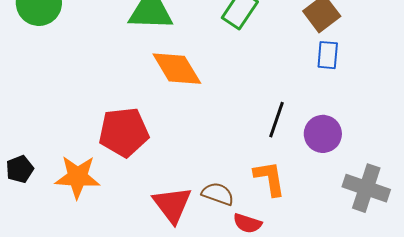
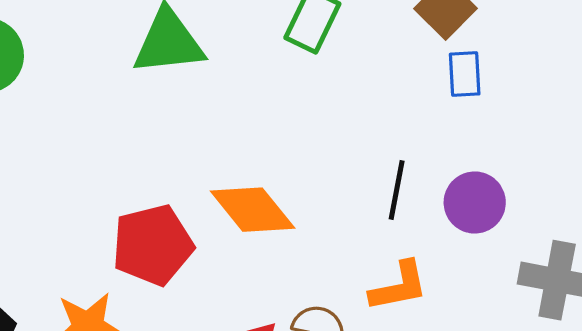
orange diamond: (177, 69) -> (253, 210), moved
orange L-shape: (270, 178) -> (399, 286), turned 96

